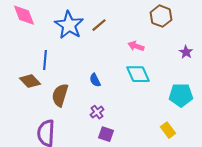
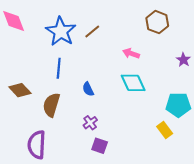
blue line: (45, 60) -> (59, 68), moved
yellow rectangle: (168, 130) -> (165, 130), moved

